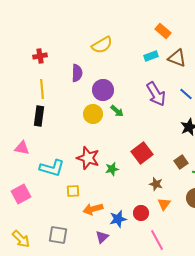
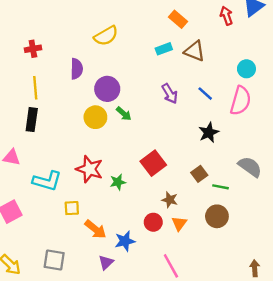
purple arrow: (156, 94) -> (170, 94), size x0.7
orange arrow: (93, 209) -> (95, 229), turned -126
red circle: (141, 213) -> (153, 222), moved

